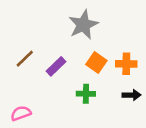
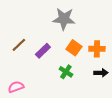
gray star: (83, 25) -> (64, 19), turned 30
green cross: (86, 94) -> (66, 72), turned 32

